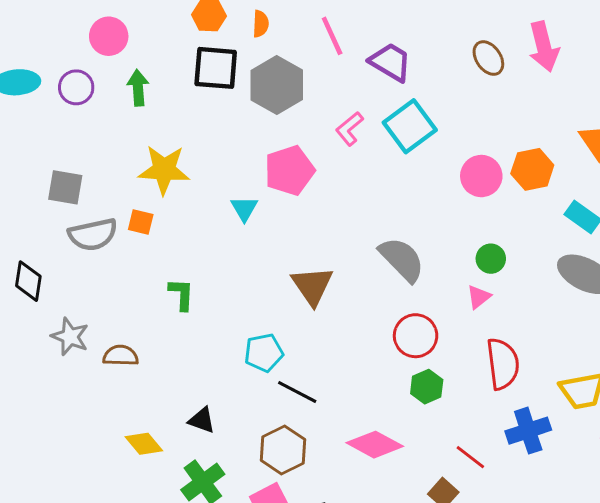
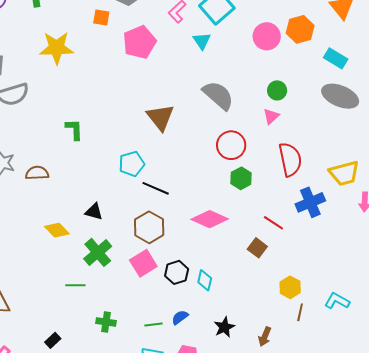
cyan triangle: (244, 209) -> (202, 41), moved
orange square: (141, 222) -> (101, 17), moved

